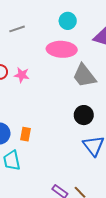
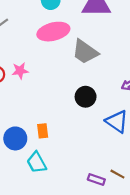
black circle: (84, 115) -> (86, 97), moved

